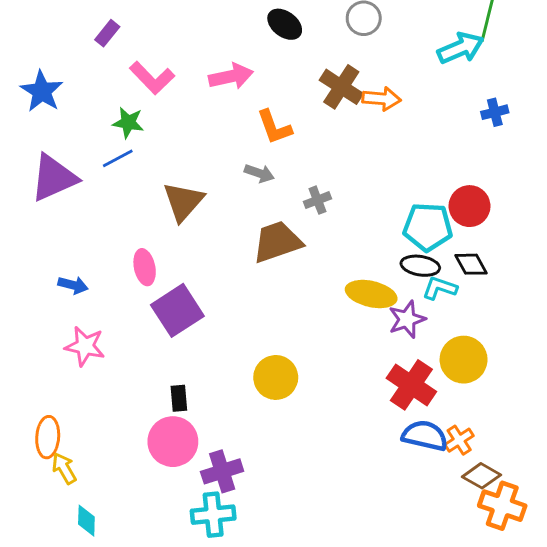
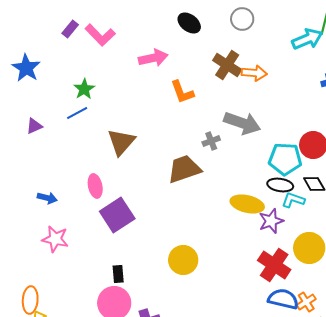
pink L-shape: (152, 78) -> (100, 35), moved
green star: (128, 123) -> (84, 89), turned 30
gray arrow: (259, 173) -> (242, 123), moved, size x1.8
purple triangle: (54, 178) -> (34, 126), size x0.5

